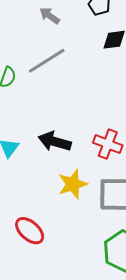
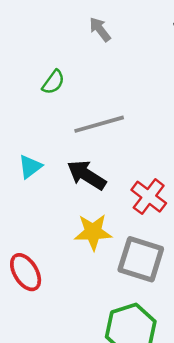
gray arrow: (49, 16) -> (100, 29), moved
gray line: (47, 61) -> (99, 124), moved

